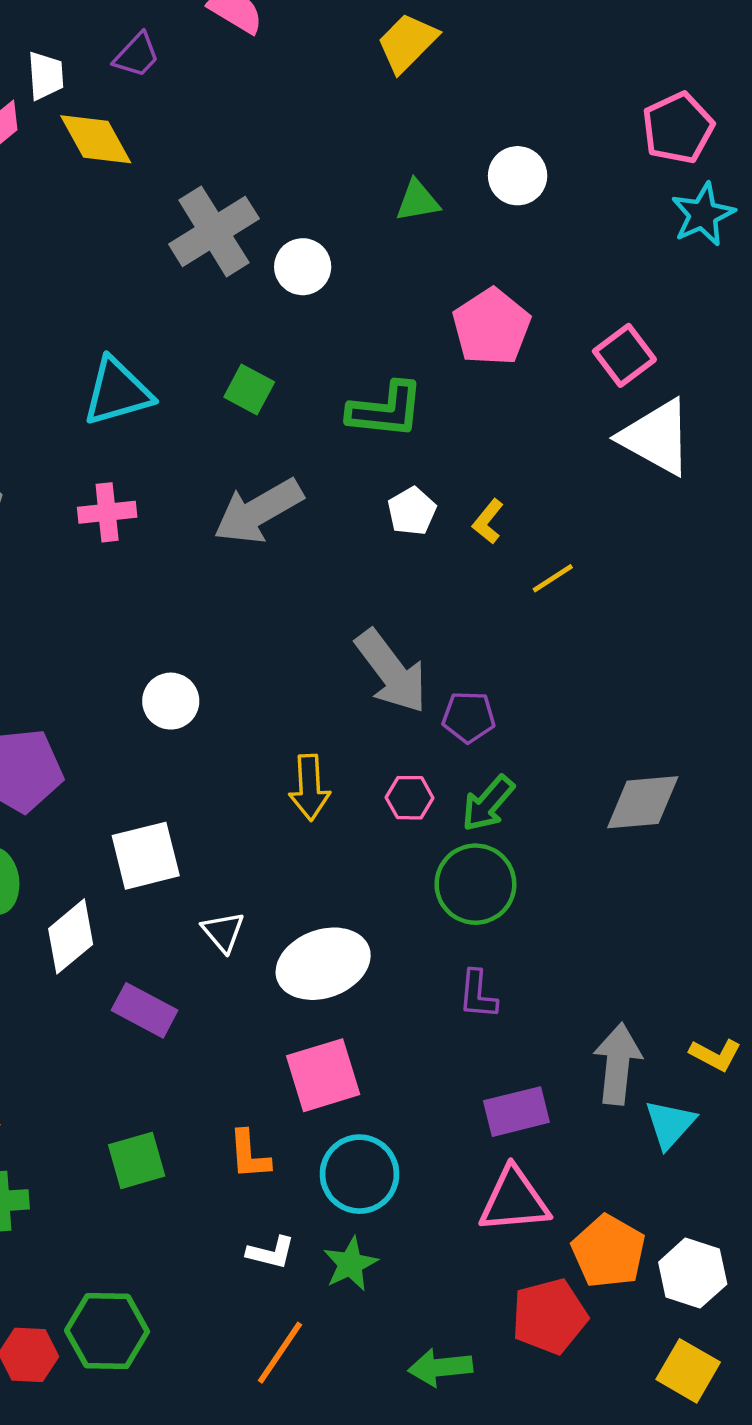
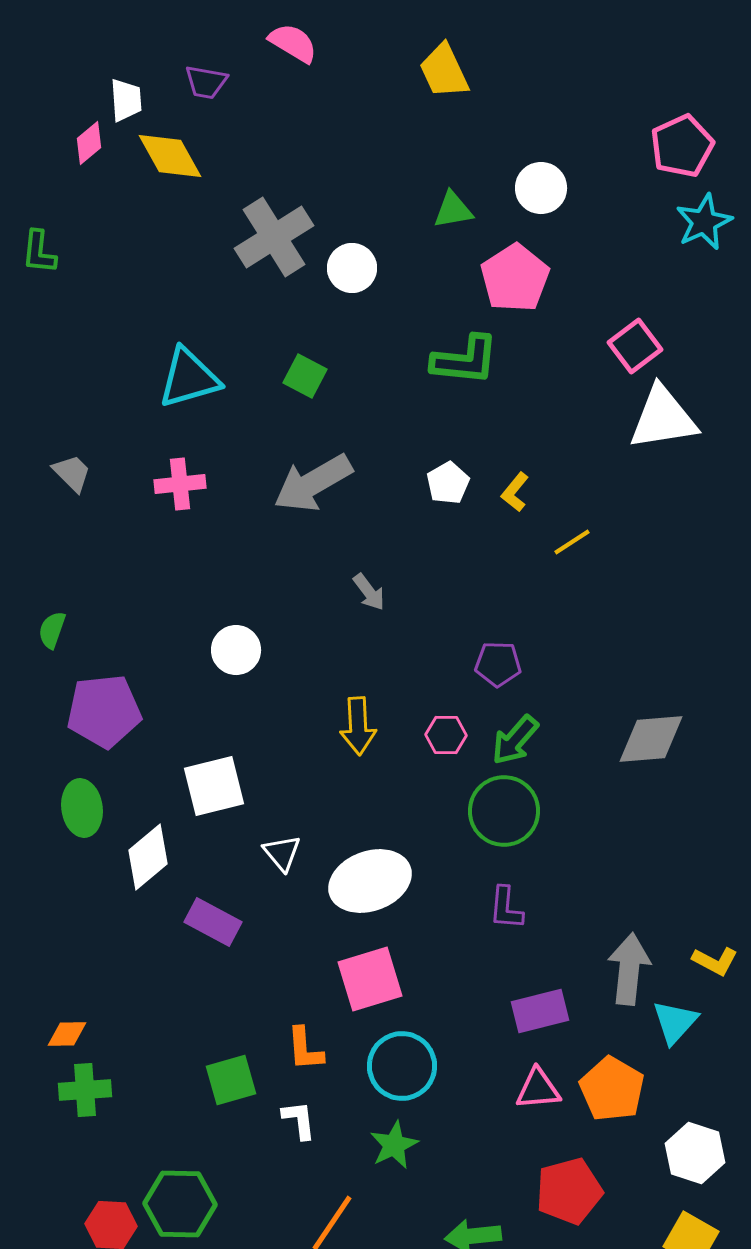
yellow trapezoid: (407, 43) -> (444, 71), turned -70
purple trapezoid: (137, 55) -> (206, 82), turned 57
pink pentagon: (491, 327) -> (515, 278), moved
green L-shape: (386, 410) -> (465, 360), moved
white triangle: (656, 437) -> (663, 418), turned -38
gray arrow: (391, 671) -> (369, 592), moved, size x0.5
green square: (137, 1160) -> (231, 1080), moved
pink triangle: (514, 1200) -> (538, 1089), size x0.7
orange pentagon: (609, 1251) -> (612, 1089), moved
white L-shape: (271, 1253) -> (299, 1120), moved, turned -111

